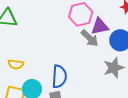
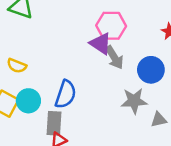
purple triangle: (100, 26) -> (101, 44), moved, turned 30

